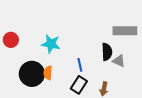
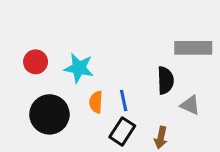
red circle: (11, 40) -> (36, 62), moved
gray triangle: (119, 61) -> (190, 105), moved
orange semicircle: (48, 73) -> (96, 102), moved

